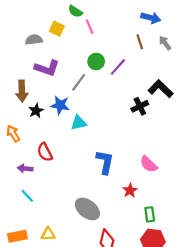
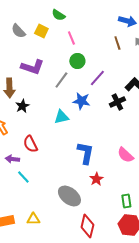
pink line: (90, 27) -> (71, 38), moved
gray semicircle: (34, 40) -> (18, 31), moved, turned -126
purple line: (118, 67) -> (97, 78), moved
blue star: (60, 105) -> (81, 101), moved
red star: (130, 190) -> (96, 179), moved
cyan line: (27, 196) -> (23, 177), moved

